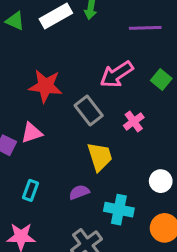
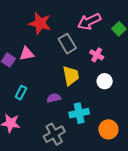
pink cross: (134, 121) -> (97, 55), turned -32
white circle: (161, 181) -> (105, 81), moved
cyan cross: (119, 210) -> (79, 113), turned -30

